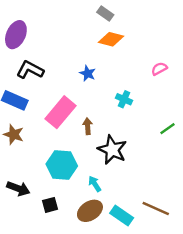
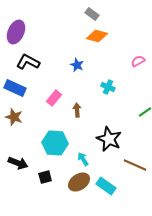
pink rectangle: (61, 112) -> (54, 98), size x0.6
black star: (112, 150) -> (109, 139), moved
brown line: (156, 208) -> (135, 165), moved

